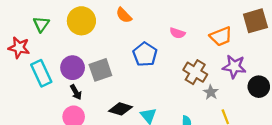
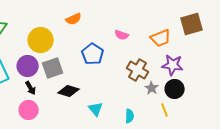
orange semicircle: (124, 15) -> (74, 19), turned -70
yellow circle: (81, 21) -> (41, 40), moved
black circle: (259, 87) -> (175, 89), moved
black diamond: (120, 109) -> (69, 91), moved

